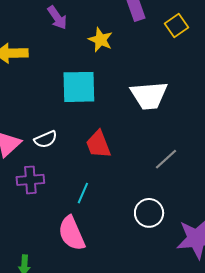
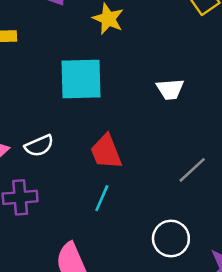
white trapezoid: (149, 95) -> (170, 89), size x0.6
cyan line: (83, 193) -> (102, 198), moved

